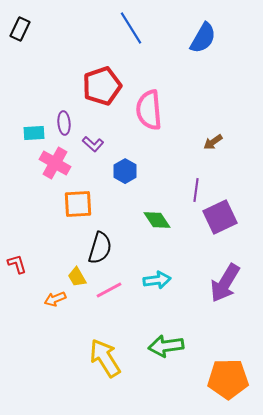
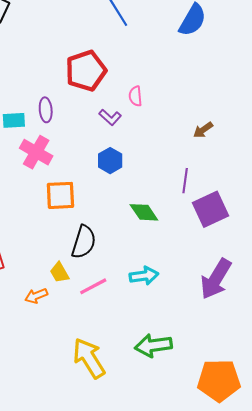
pink semicircle: (149, 110) -> (135, 96), size x0.5
purple L-shape: (93, 144) -> (110, 117), moved

